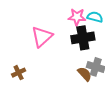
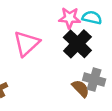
black cross: (83, 38) -> (77, 44), turned -35

